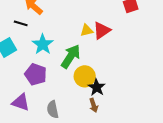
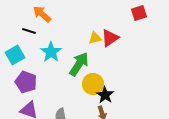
purple pentagon: (36, 74) -> (26, 82), moved

